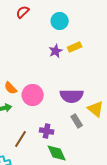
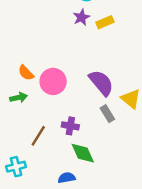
purple star: (56, 51) -> (81, 17), moved
purple semicircle: (72, 96) -> (101, 83), turned -130

